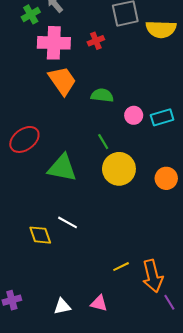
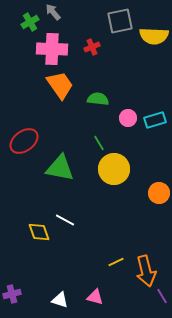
orange circle: (166, 178) -> (159, 193), moved
white triangle: (62, 306) -> (60, 300), turned 30

